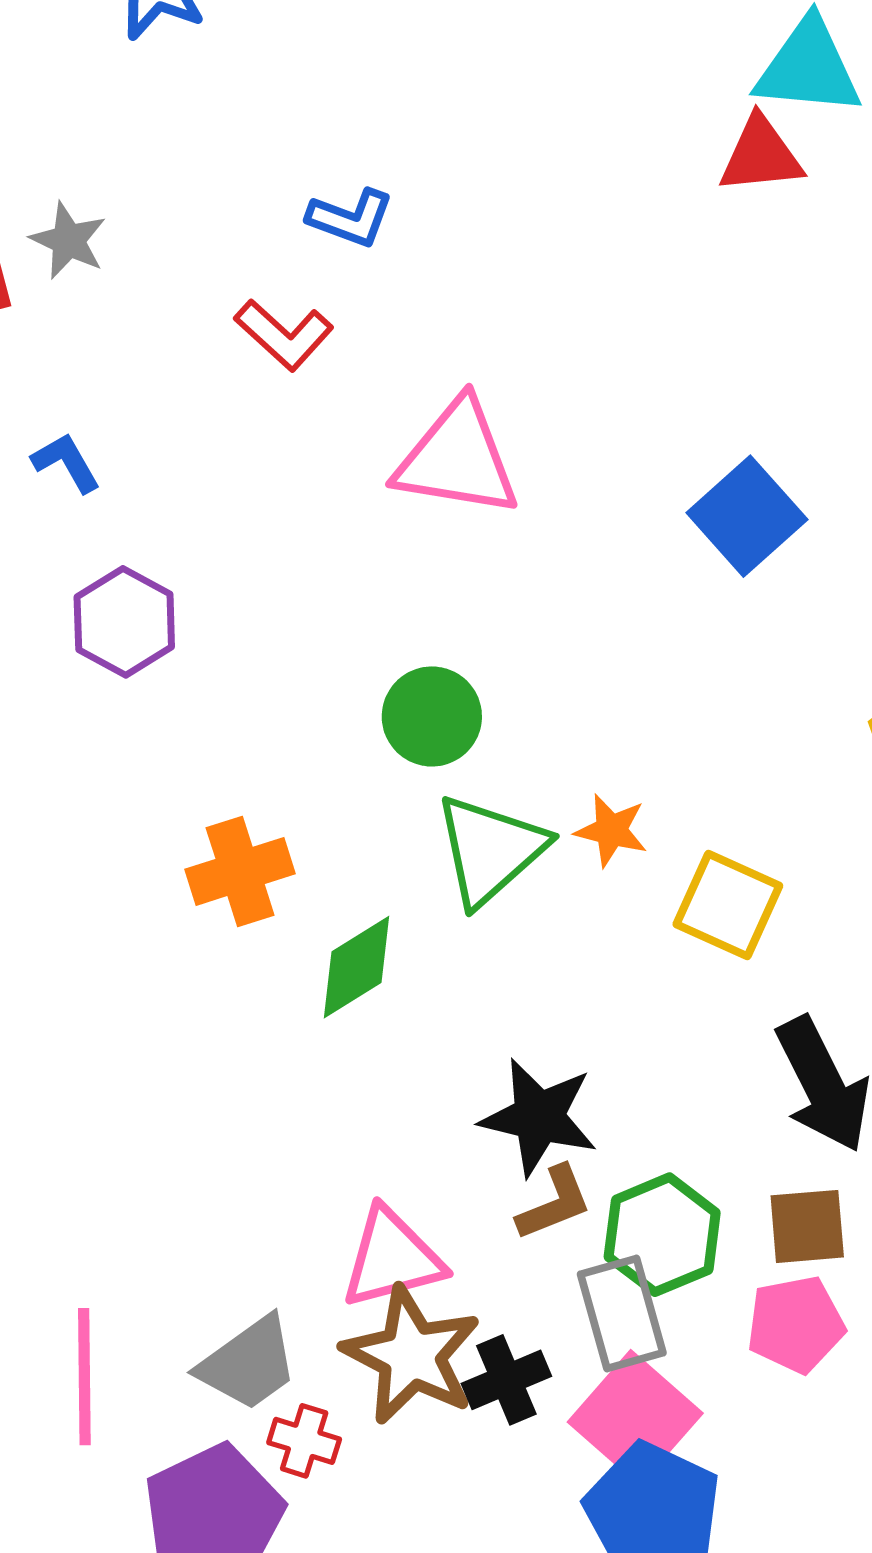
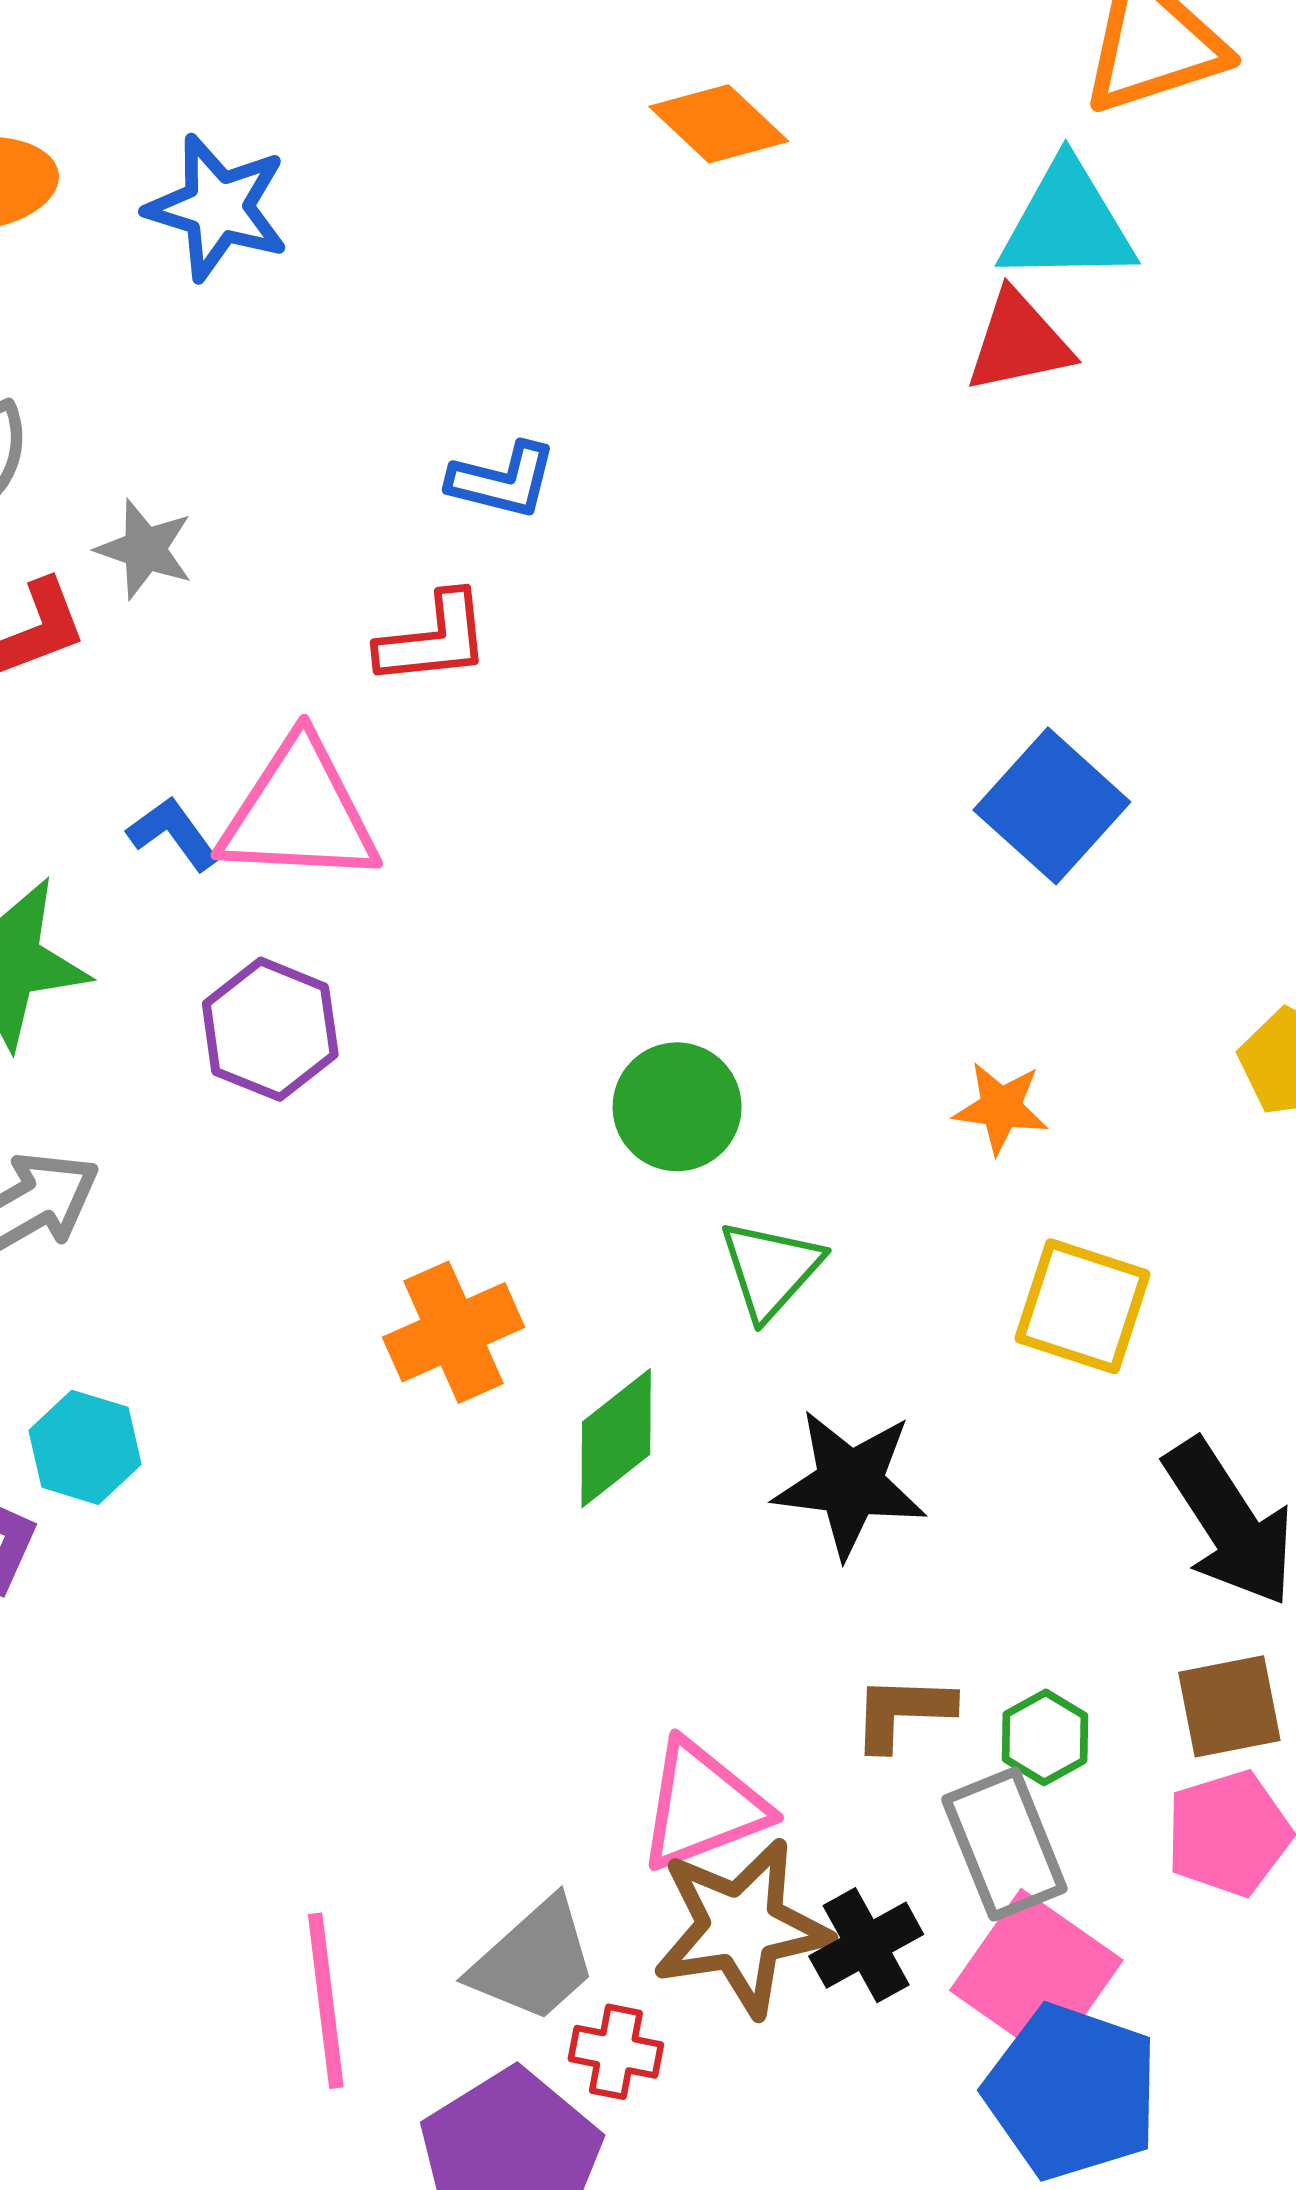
red L-shape: (284, 335) -> (434, 639), turned -42
pink triangle: (457, 459) -> (299, 813), moved
orange star: (611, 830) -> (1001, 1108), moved
green triangle: (490, 850) -> (771, 1269), size x0.7
black star: (539, 1117) -> (850, 1483), moved
brown L-shape: (554, 1203) -> (903, 1712), turned -150
green hexagon: (662, 1235) -> (1045, 1737), size x0.6
brown star: (412, 1355) -> (741, 1927), turned -30

